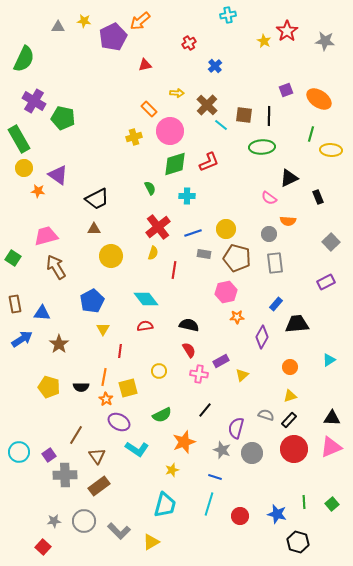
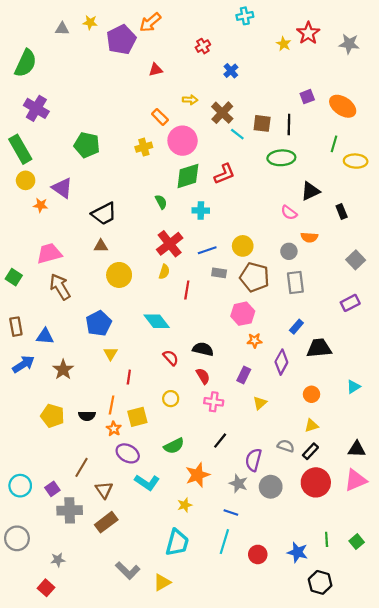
green pentagon: (63, 118) -> (87, 145), moved
red semicircle: (145, 326) -> (171, 358), moved, turned 56
purple rectangle: (221, 361) -> (244, 375), moved, turned -35
gray circle: (84, 521) -> (17, 538), moved

